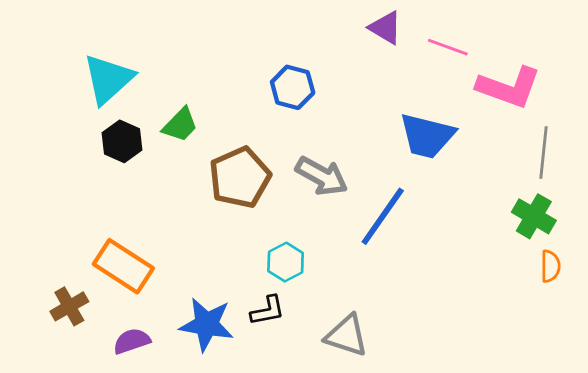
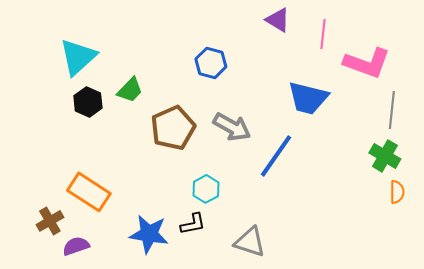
pink line: (448, 47) -> (323, 34), turned 76
purple semicircle: (132, 341) -> (76, 246), moved

